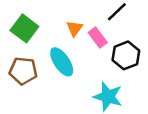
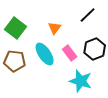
pink rectangle: (98, 37) -> (70, 53), moved

